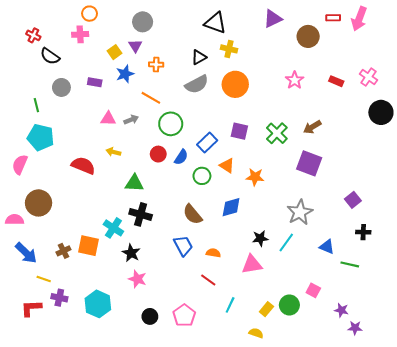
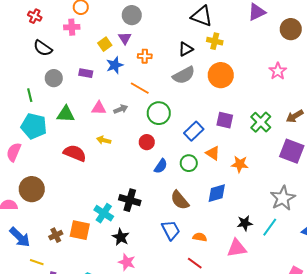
red cross: (33, 35) -> (35, 16), moved
blue semicircle: (181, 157) -> (161, 166), moved
green triangle: (134, 183) -> (66, 114), moved

